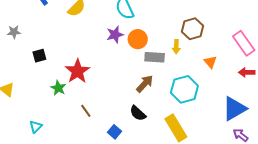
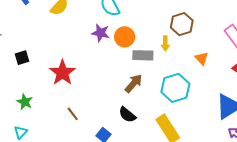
purple star: (115, 35) -> (101, 33), turned 30
green star: (58, 88) -> (25, 102), moved

